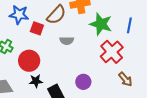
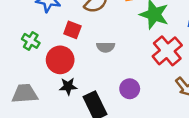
red square: (37, 28) -> (72, 30), moved
gray semicircle: (67, 41) -> (106, 47), moved

